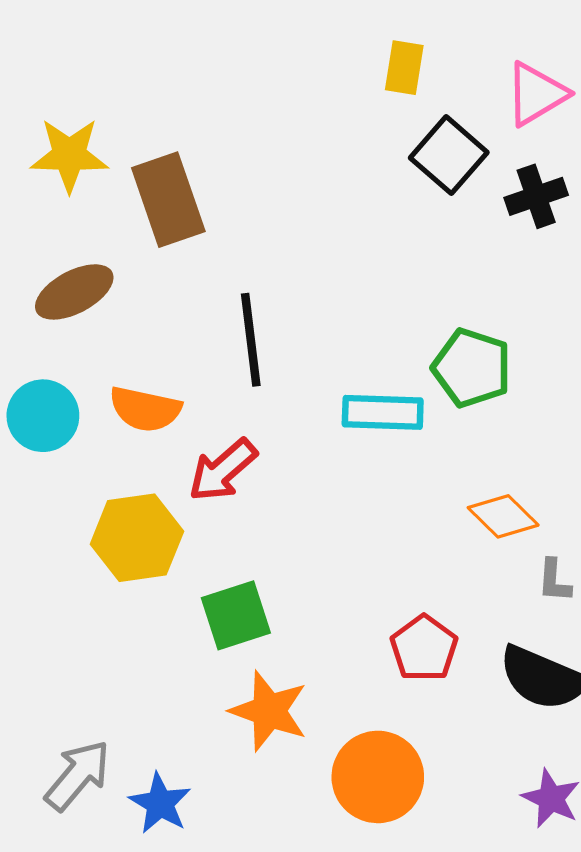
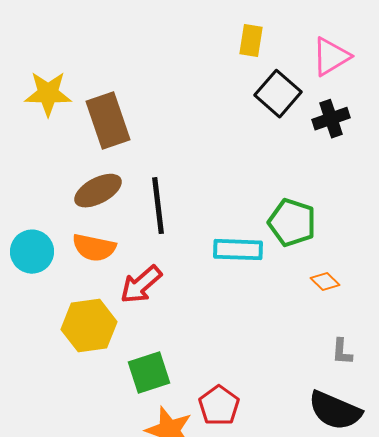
brown ellipse: (74, 292) -> (98, 191), moved
orange diamond: (503, 516) -> (325, 282), moved, size x0.7
red pentagon: (424, 648) -> (219, 406), moved

